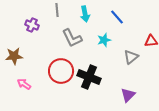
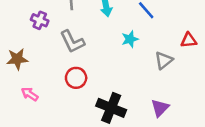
gray L-shape: (72, 38) -> (72, 42), moved
red circle: (61, 71) -> (76, 78), size x0.7
black cross: (89, 77) -> (111, 108), moved

